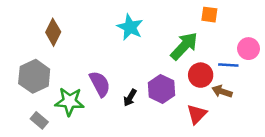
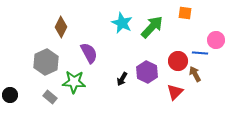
green arrow: (184, 46) -> (152, 27), moved
purple semicircle: (100, 84) -> (89, 53), moved
brown arrow: (222, 91) -> (195, 74), turned 42

